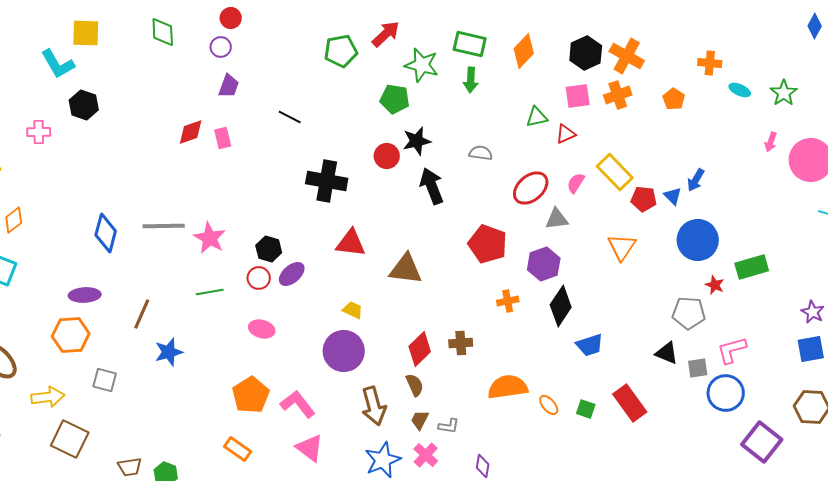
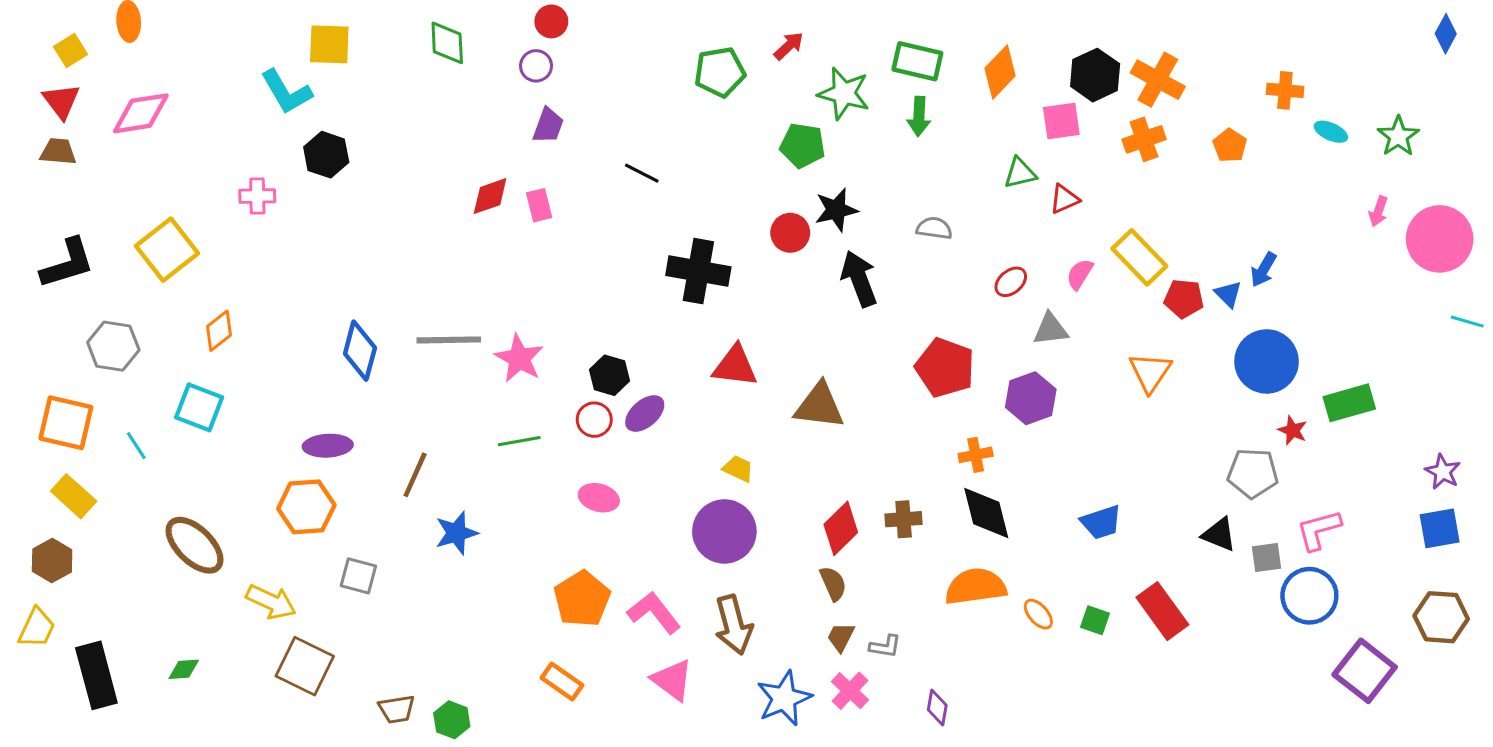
red arrow: (386, 34) -> (789, 46), size x0.7
pink square: (578, 96) -> (1061, 121), moved
red ellipse: (531, 188) -> (1011, 282), size x0.6
black diamond: (561, 306) -> (986, 513), moved, turned -48
yellow arrow: (48, 397) -> (271, 602), turned 32
brown arrow: (374, 406) -> (734, 625), moved

